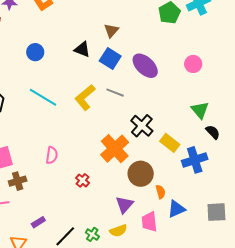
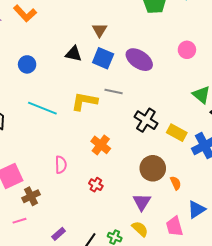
yellow L-shape: (85, 97) -> (84, 101), turned 60
orange cross: (115, 149) -> (101, 145), moved, size x0.7
blue triangle: (176, 209) -> (196, 209), moved
pink trapezoid: (149, 222) -> (174, 226), moved
yellow semicircle: (118, 231) -> (140, 229), turned -108

